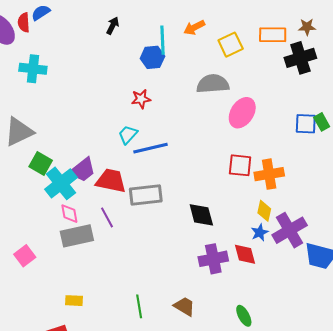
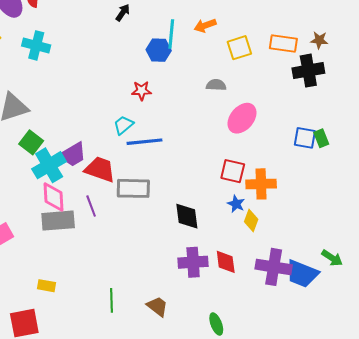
gray semicircle: (213, 84) -> (216, 85), size x0.6
pink diamond: (69, 214) -> (53, 197), size x1.4
purple cross: (290, 230) -> (274, 267), moved, turned 32
blue star: (260, 233) -> (236, 204), moved, turned -30

